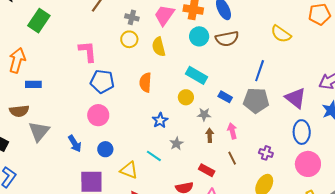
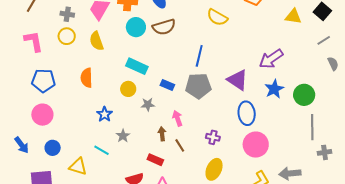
pink L-shape: (88, 51) -> (34, 41), moved
brown arrow: (210, 135) -> (162, 134), moved

